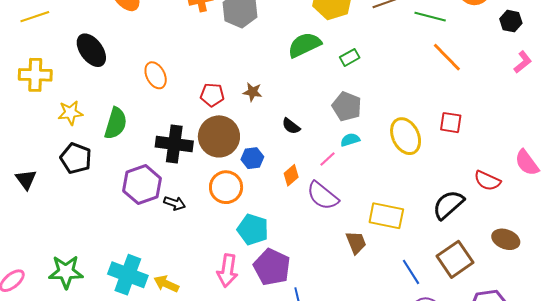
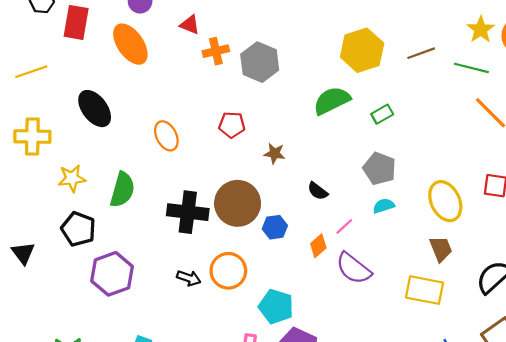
red pentagon: (212, 95) -> (232, 125), moved
pink line: (328, 159) -> (344, 226), moved
purple hexagon: (142, 185) -> (112, 274), moved
orange circle: (226, 187) -> (228, 271), moved
brown trapezoid: (356, 243) -> (441, 249), moved

